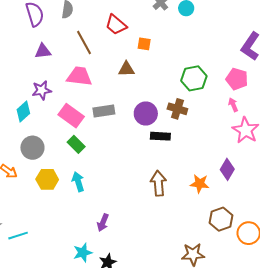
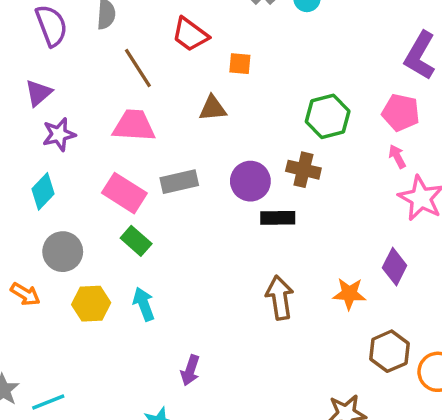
purple triangle: (43, 51) -> (39, 93), moved, turned -30
purple star: (42, 90) -> (59, 134), moved

